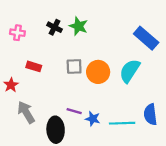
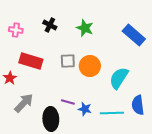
green star: (78, 26) -> (85, 28), moved
red rectangle: (34, 66) -> (31, 61), size x1.6
cyan semicircle: (130, 71) -> (119, 78), moved
gray arrow: (26, 112) -> (24, 103), turned 75

